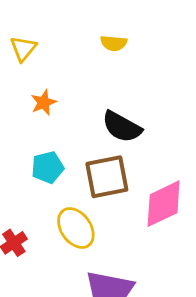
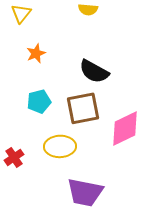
yellow ellipse: (76, 228) -> (60, 146), turned -56

